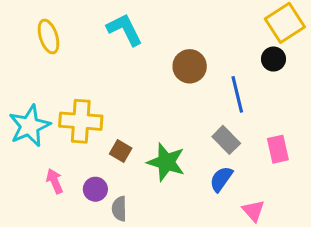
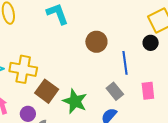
pink rectangle: (278, 149) -> (148, 91), moved
brown square: (121, 151) -> (47, 91), size x1.6

